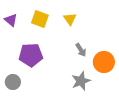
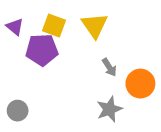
yellow triangle: (70, 19) -> (95, 25), size x1.5
purple pentagon: (31, 55) -> (42, 50), moved

